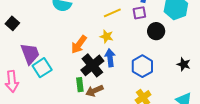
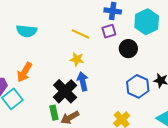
yellow line: (112, 13) -> (80, 34), turned 54
orange arrow: (79, 44) -> (24, 72), moved
blue hexagon: (142, 66) -> (138, 86), moved

